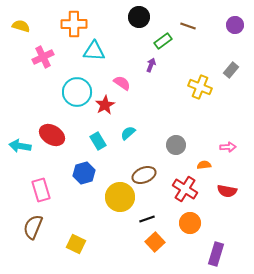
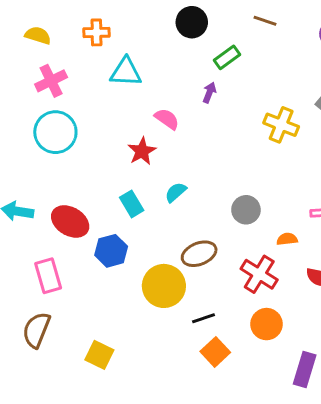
orange cross: (74, 24) -> (97, 32), size x0.7
yellow semicircle: (21, 26) -> (38, 35), moved
brown line: (188, 26) -> (265, 21), moved
cyan circle: (77, 92) -> (55, 132), moved
red ellipse: (52, 135) -> (70, 221), moved

